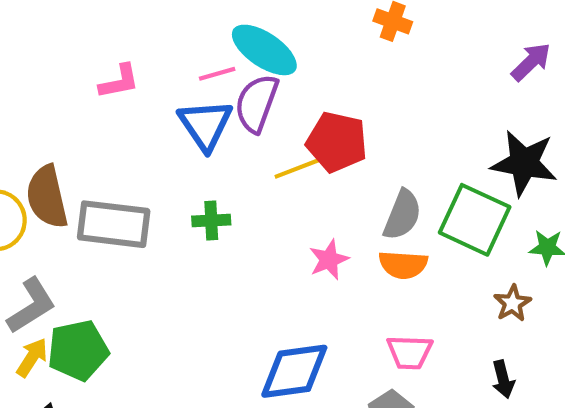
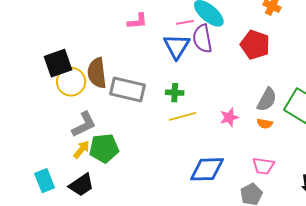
purple semicircle: (257, 103) -> (202, 39), turned -36
red pentagon: (337, 142) -> (255, 45), moved
yellow line: (302, 167) -> (183, 116), moved
orange semicircle: (403, 265) -> (265, 124), size x0.7

